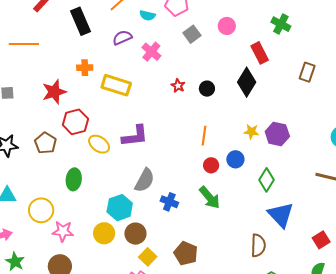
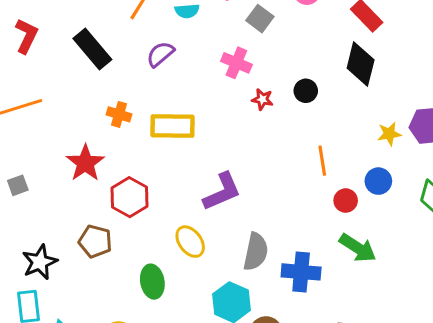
pink cross: (151, 52) -> (236, 63), moved
orange cross: (85, 68) -> (119, 114), turned 35
yellow ellipse: (99, 144) -> (190, 242), moved, turned 35
blue cross: (169, 202) -> (301, 272), size x1.4

